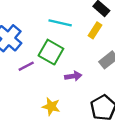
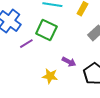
purple arrow: (73, 76) -> (69, 62), moved, turned 40

